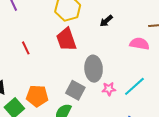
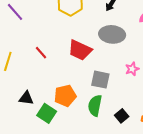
red trapezoid: (66, 39) -> (80, 50), moved, turned -30
gray ellipse: (94, 69) -> (112, 34), moved, turned -65

